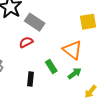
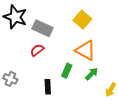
yellow square: (88, 22) -> (82, 20), moved, turned -30
green rectangle: (51, 66) -> (67, 71), turned 64

